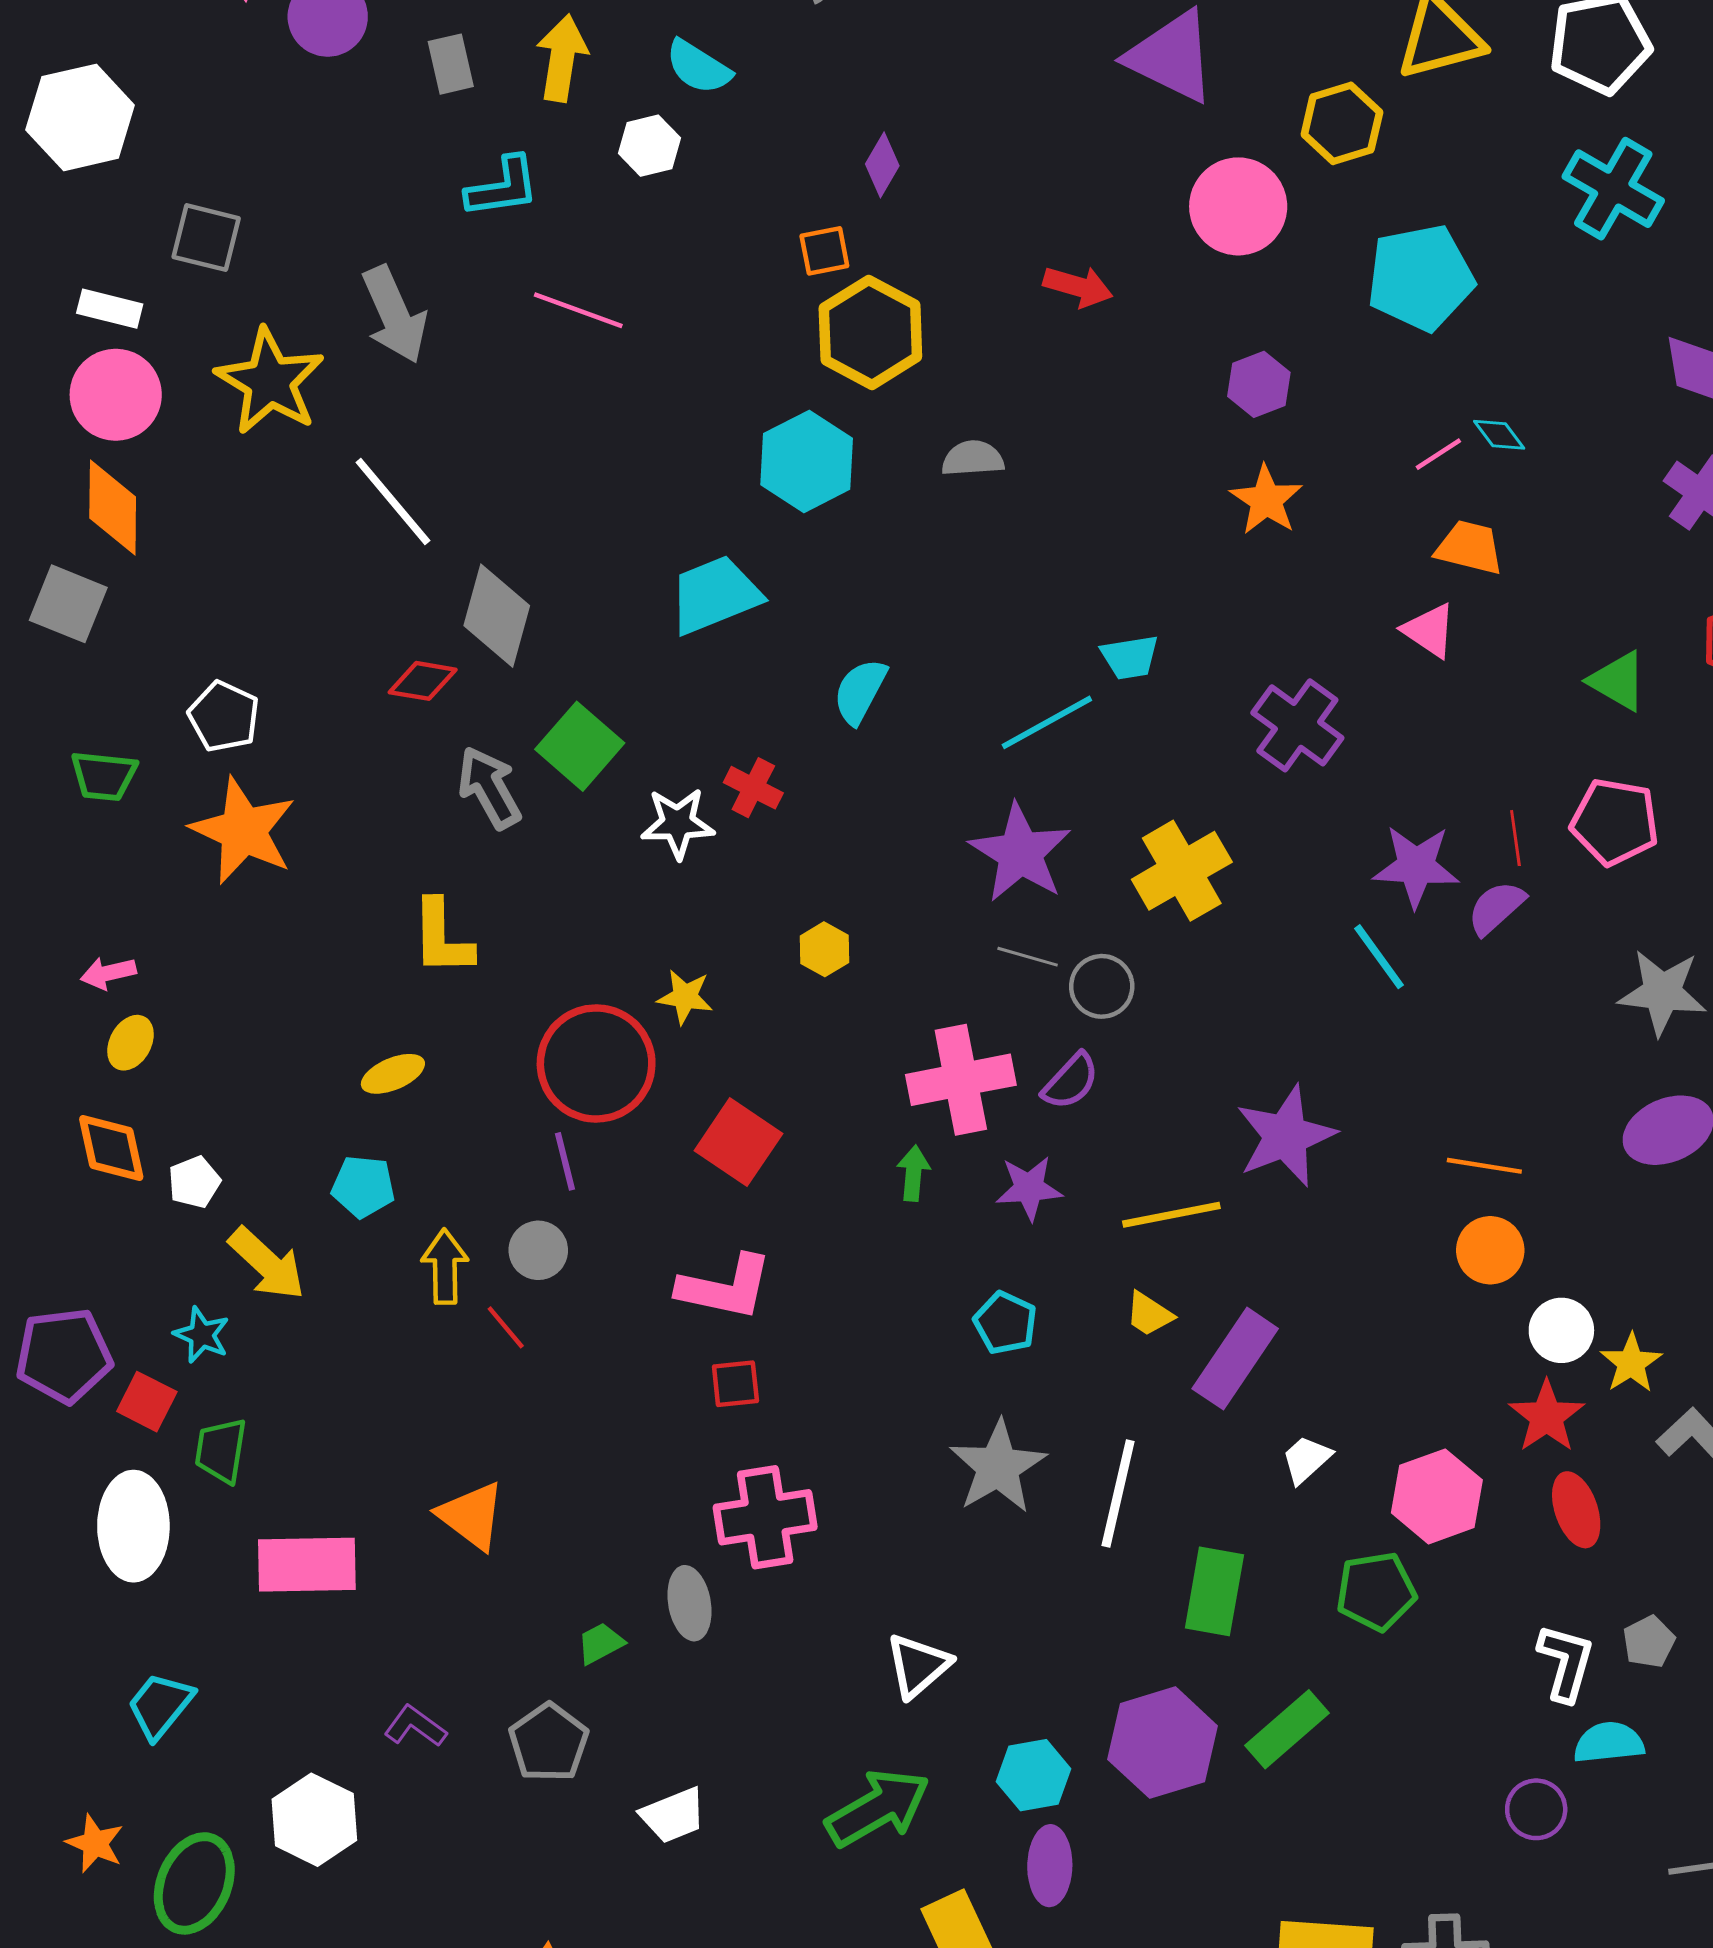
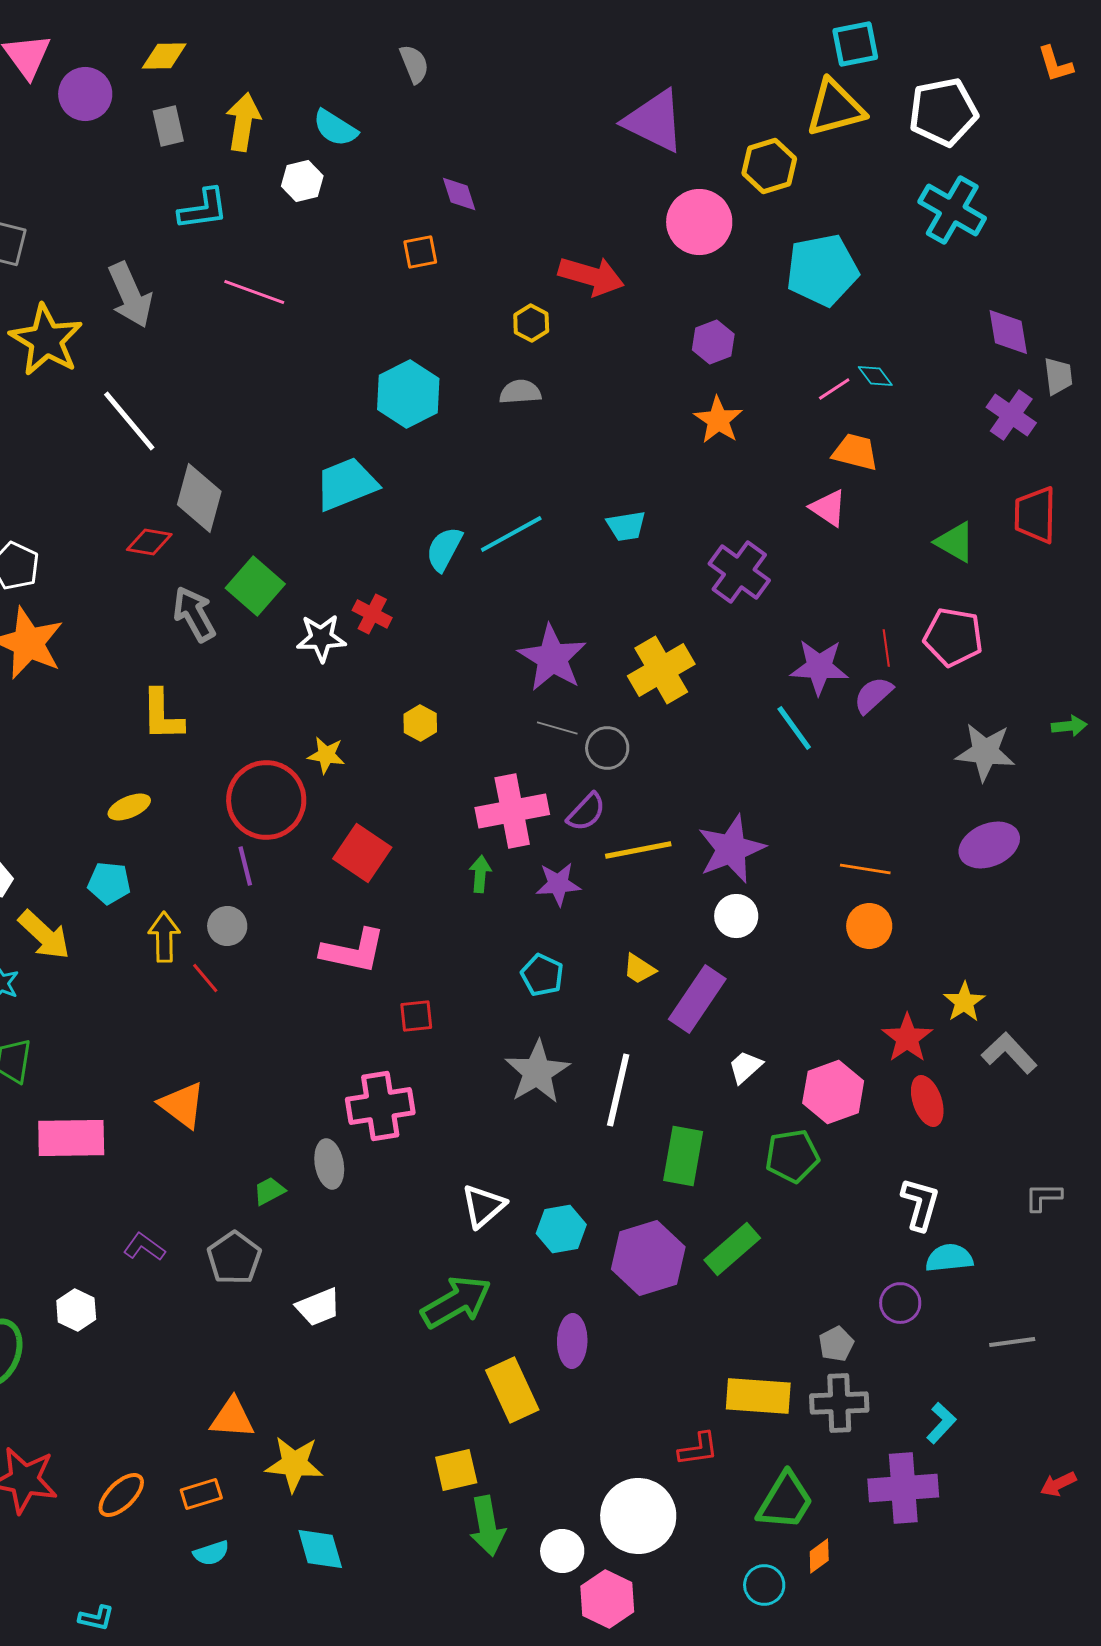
purple diamond: (882, 165) -> (459, 194), turned -48
red arrow: (1078, 286) -> (591, 276), size x1.4
yellow hexagon: (870, 332) -> (531, 323), moved, size x0.5
cyan line: (1047, 722) -> (511, 534), moved
yellow line: (1171, 1215) -> (638, 850), moved
white circle: (1561, 1330) -> (736, 916), moved
red square: (735, 1384) -> (416, 1016), moved
gray pentagon: (1649, 1642) -> (836, 1344), moved
cyan hexagon: (1034, 1775) -> (561, 1229), moved
white hexagon: (314, 1820) -> (76, 1310), size x0.7

